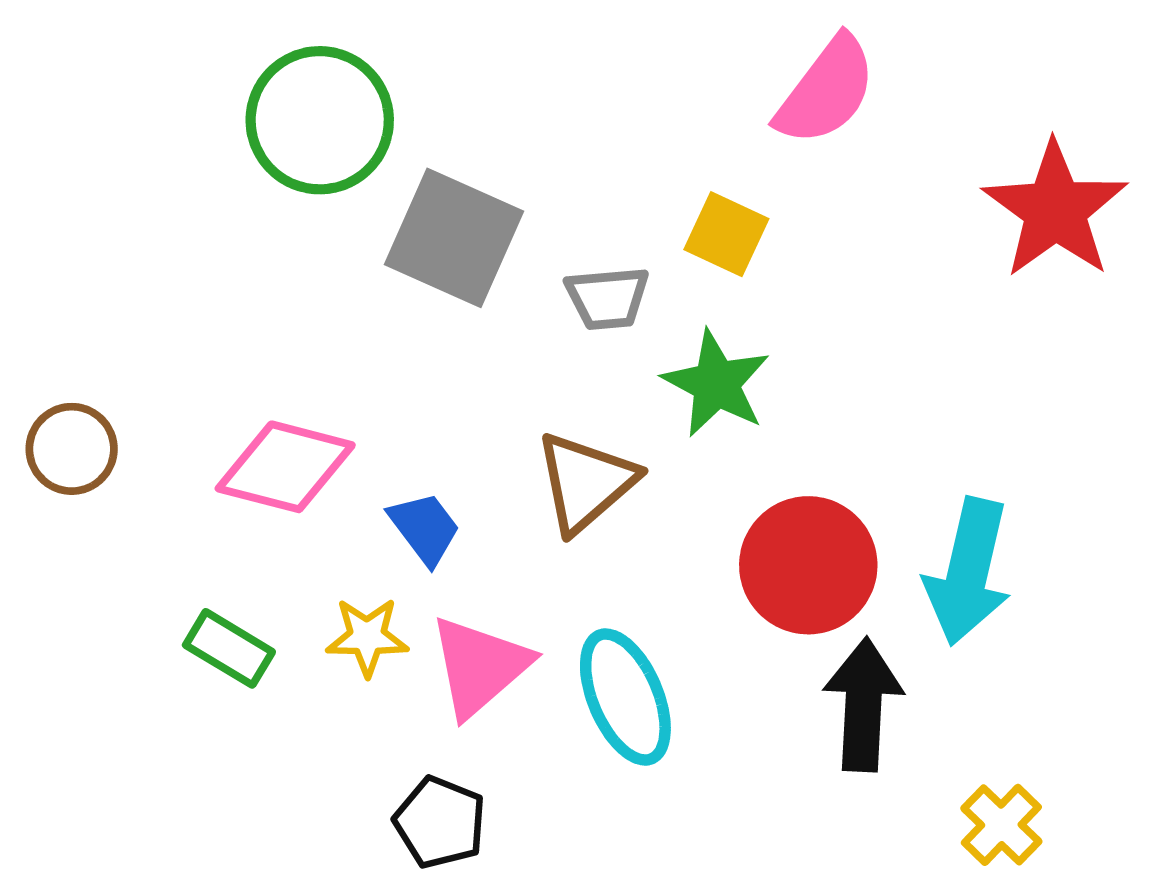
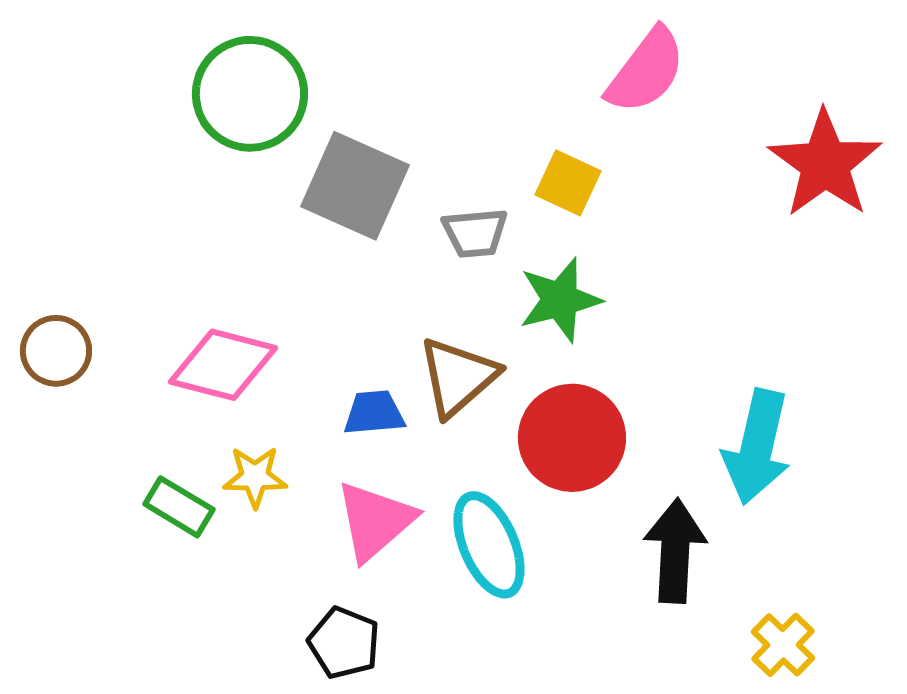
green star: (716, 384) -> (560, 300), turned 30
blue trapezoid: (425, 528) -> (374, 413), moved, turned -58
red circle: (808, 565) -> (572, 438), moved
yellow star: (367, 637) -> (255, 477), moved

